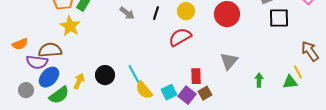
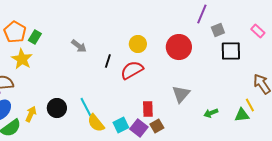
black line: (156, 13) -> (108, 61), moved
green arrow: (259, 80) -> (211, 113), turned -112

